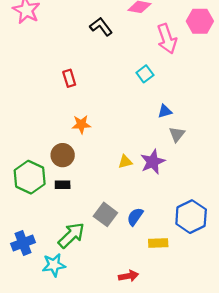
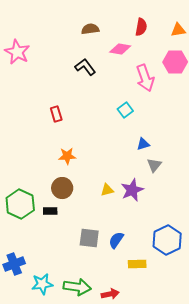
brown circle: (63, 155) -> (62, 188), moved
gray square: (105, 214) -> (89, 238), turned -30
green arrow: (71, 235) -> (77, 287), moved, turned 52

